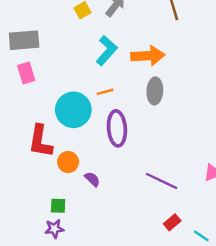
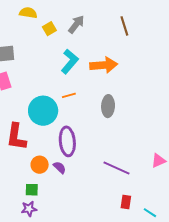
gray ellipse: (155, 91) -> (108, 106), moved
purple ellipse: (117, 128) -> (67, 141), moved
orange circle: (68, 162) -> (40, 165), moved
red rectangle: (172, 222) -> (126, 202), turned -40

